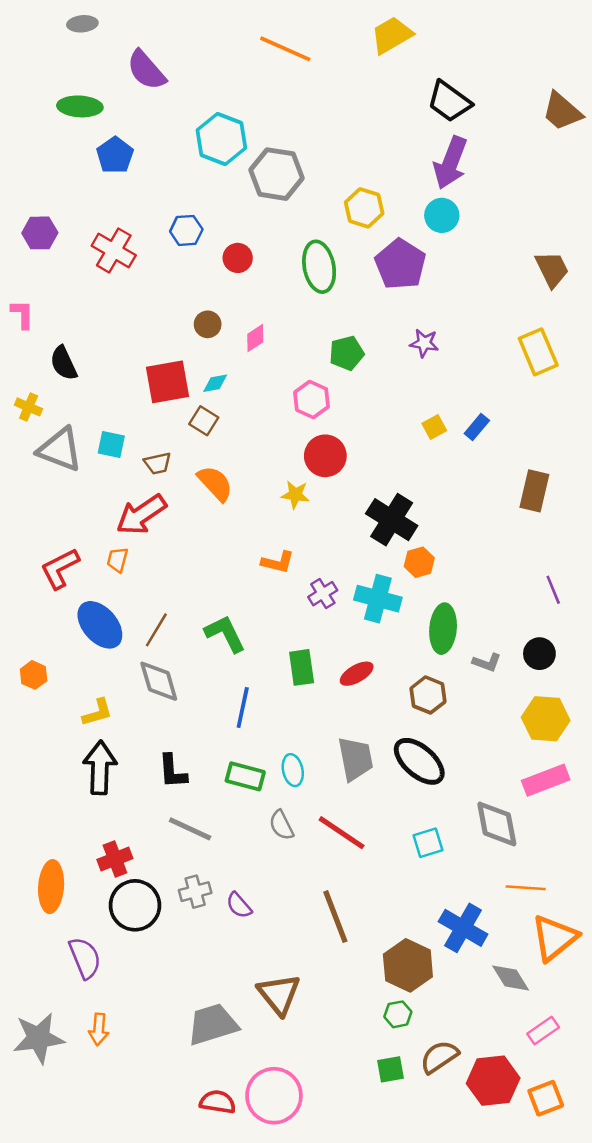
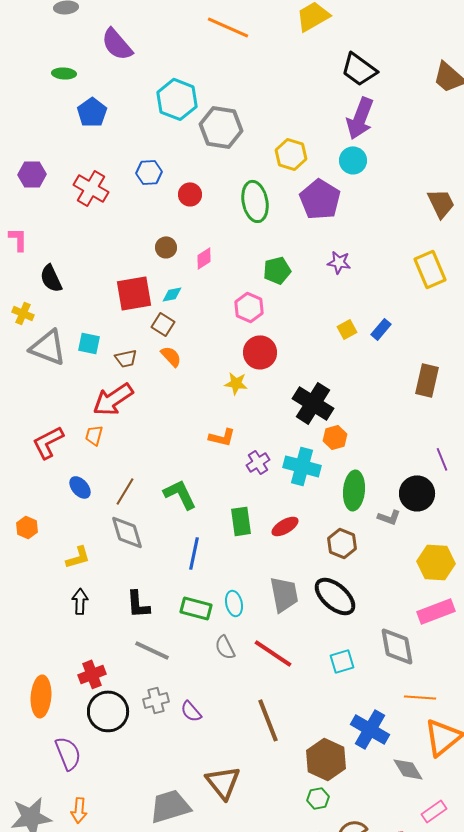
green ellipse: (80, 106) -> (64, 73), size x0.7
orange semicircle: (215, 483) -> (171, 356), moved, size x0.7
blue ellipse: (100, 625) -> (80, 487), size x0.6
black circle: (539, 654) -> (417, 493), moved, size x1.4
black arrow: (100, 768) -> (80, 601), size x0.6

